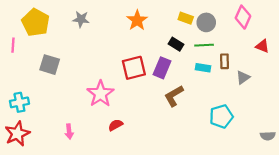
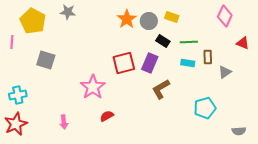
gray star: (81, 19) -> (68, 12), moved
gray circle: (206, 22) -> (149, 21), moved
gray semicircle: (268, 136) -> (239, 131), moved

